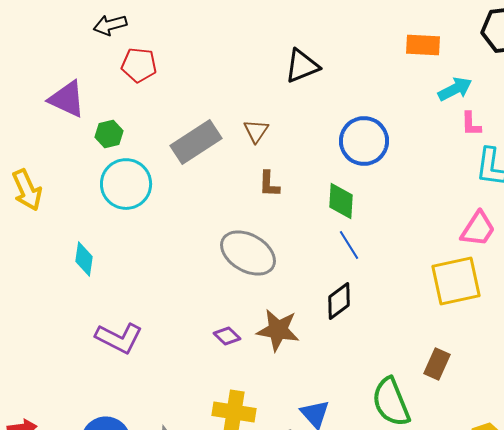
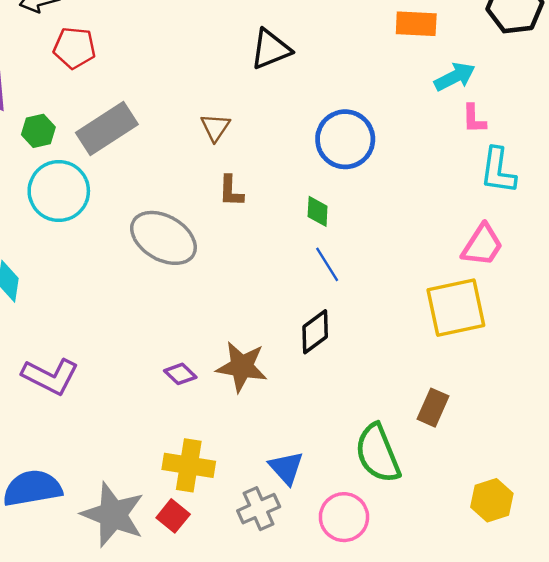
gray rectangle: (196, 142) -> (107, 128), moved
green diamond: (341, 201) -> (318, 211), size x0.7
gray ellipse: (248, 253) -> (163, 238), moved

